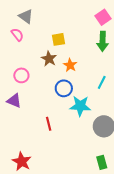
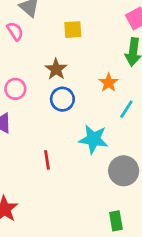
yellow square: (58, 39) -> (73, 30), moved
orange star: (70, 65) -> (109, 83), moved
blue circle: (64, 88) -> (62, 99), moved

